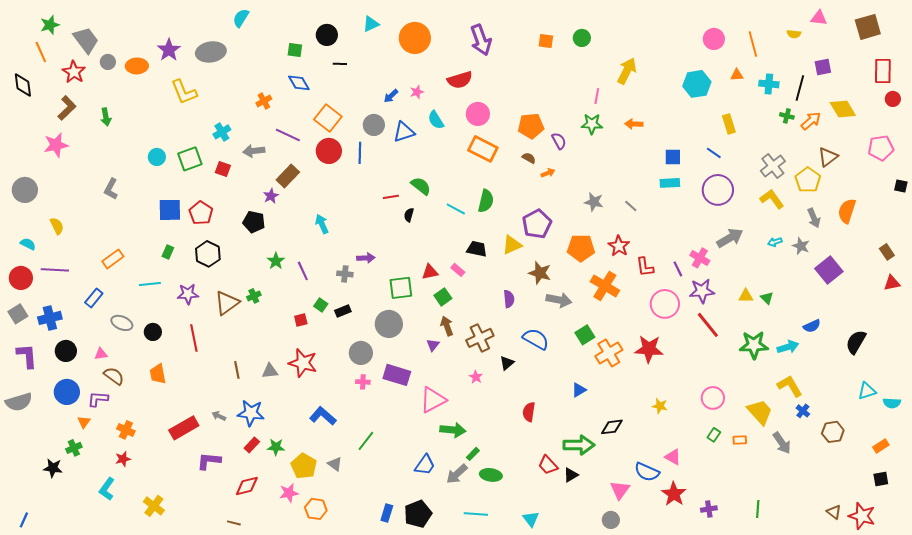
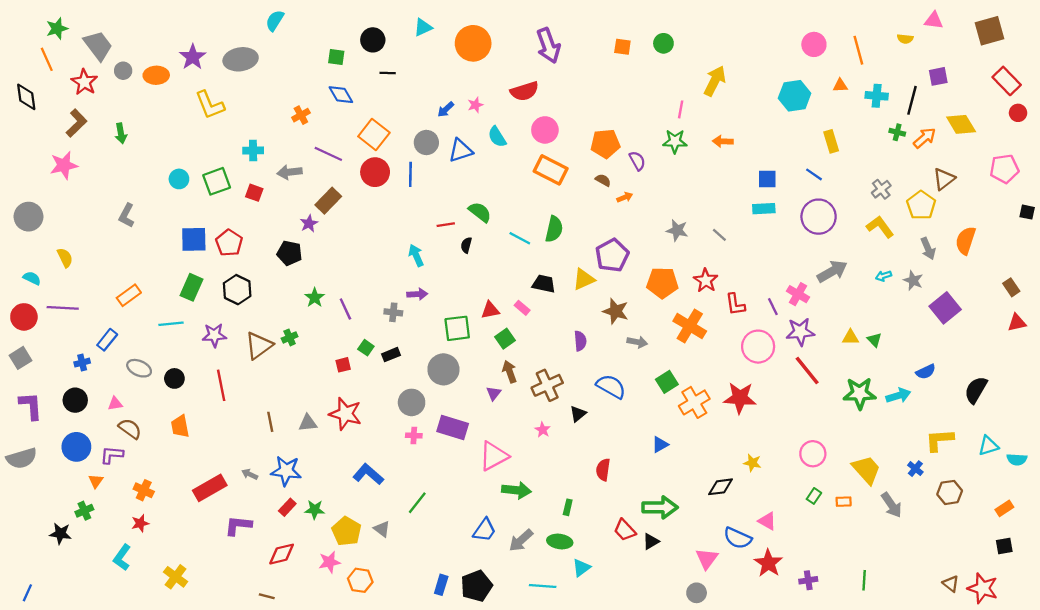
red rectangle: (883, 71) -> (1007, 81), turned -45
cyan cross: (222, 132) -> (253, 150), turned 30
gray cross: (773, 166) -> (881, 189), size x0.7
cyan arrow: (322, 224) -> (416, 255), moved
green rectangle: (168, 252) -> (192, 287), size x1.6
gray arrow: (559, 300) -> (637, 342), size x0.7
blue cross: (50, 318) -> (82, 363), moved, size x0.6
yellow L-shape: (790, 386) -> (939, 440), moved, turned -64
black diamond: (612, 427) -> (720, 487), moved
green rectangle: (473, 454) -> (568, 507), moved, turned -32
cyan triangle: (531, 519) -> (581, 568), moved, turned 30

